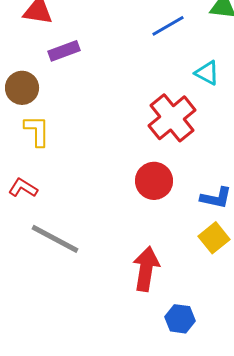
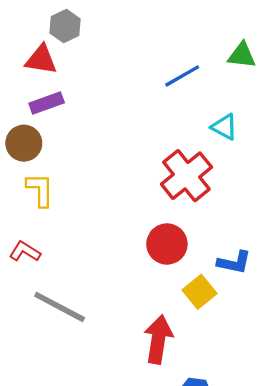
purple rectangle: (64, 51) -> (47, 103), moved
yellow square: (214, 238) -> (199, 292), moved

